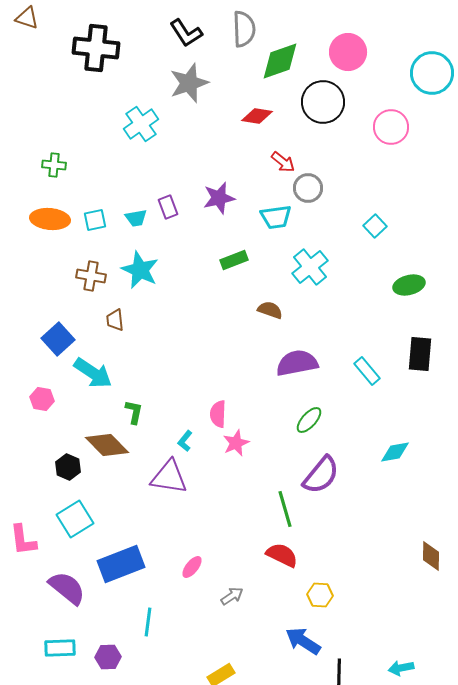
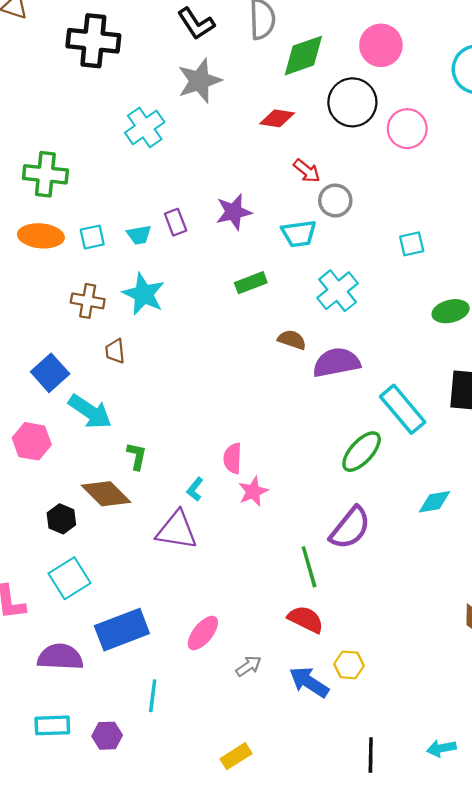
pink circle: (391, 127) -> (407, 129), moved
green cross: (54, 165) -> (45, 174), size x1.6
cyan square: (375, 226) -> (412, 244), turned 30
purple semicircle: (297, 363) -> (336, 363), moved
cyan rectangle: (367, 371) -> (403, 409), size x1.5
pink hexagon: (42, 399) -> (32, 441), size x1.4
green ellipse: (309, 420) -> (362, 452), moved, size x1.4
pink ellipse: (192, 567) -> (203, 633), size x1.4
purple semicircle: (67, 588) -> (60, 657), turned -36
blue arrow: (303, 641) -> (309, 682), moved

